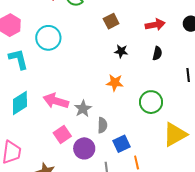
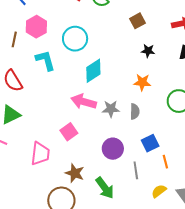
cyan diamond: (20, 103) -> (93, 71), moved
gray star: (83, 109) -> (111, 109), turned 30
gray semicircle: (102, 125) -> (135, 111), moved
pink square: (62, 135) -> (69, 132), moved

